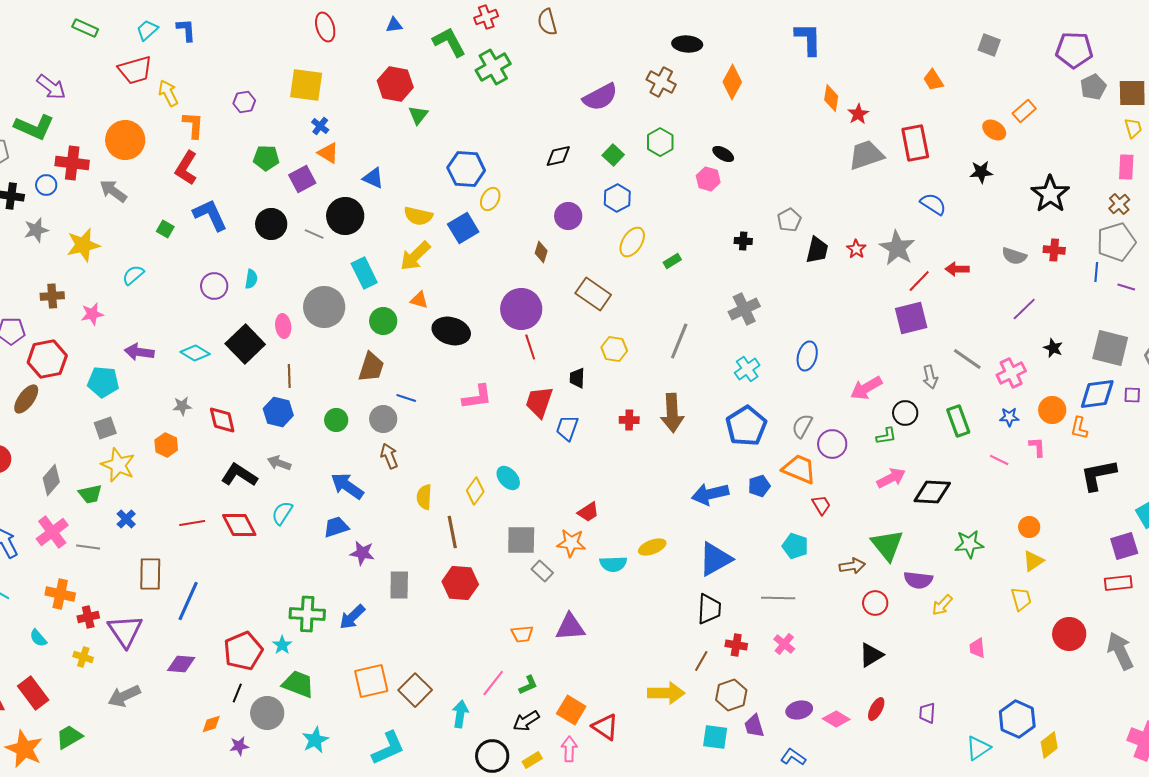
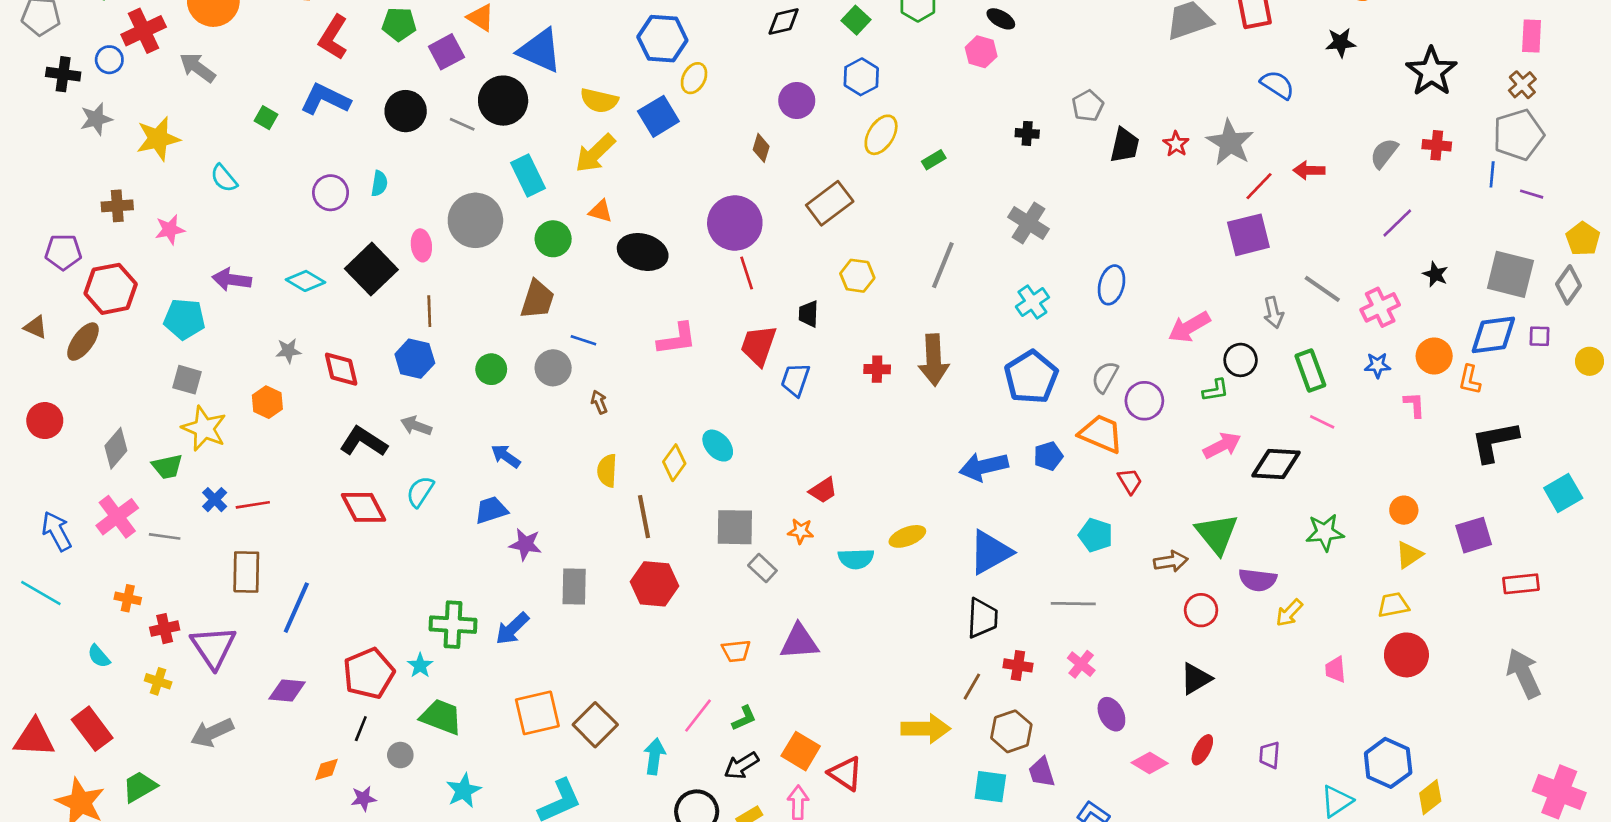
red cross: (72, 163) -> (144, 31), turned -32
red L-shape: (186, 168) -> (333, 37), moved
blue triangle: (373, 178) -> (540, 50), size x1.6
blue L-shape: (210, 215) -> (325, 99), turned -39
gray semicircle: (1014, 256) -> (1384, 153), turned 110
cyan semicircle: (133, 275) -> (224, 178), turned -90
brown rectangle: (593, 294) -> (830, 203), turned -72
gray cross: (744, 309) -> (1029, 223), turned -32
gray square: (105, 428) -> (187, 380), turned 35
brown arrow: (389, 456) -> (599, 402), moved, size x0.7
pink line: (999, 460) -> (1322, 422), moved
blue arrow: (347, 486) -> (506, 456), size x0.7
red line: (192, 523) -> (253, 505), moved
orange star: (571, 543) -> (801, 531), size x0.7
purple square: (1124, 546) -> (1474, 535), moved
orange cross: (60, 594) -> (128, 598), size x0.7
yellow trapezoid: (1021, 599) -> (1393, 605), turned -85
red circle: (1069, 634) -> (1406, 655), moved
purple ellipse: (799, 710) -> (1111, 714), moved, turned 75
gray circle: (267, 713) -> (400, 755), size x0.6

